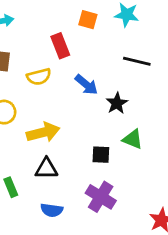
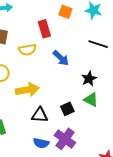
black star: (117, 103) -> (89, 79), moved
black square: (101, 155) -> (67, 109), turned -32
black triangle: (46, 169) -> (40, 115), moved
blue semicircle: (52, 210) -> (41, 143), moved

